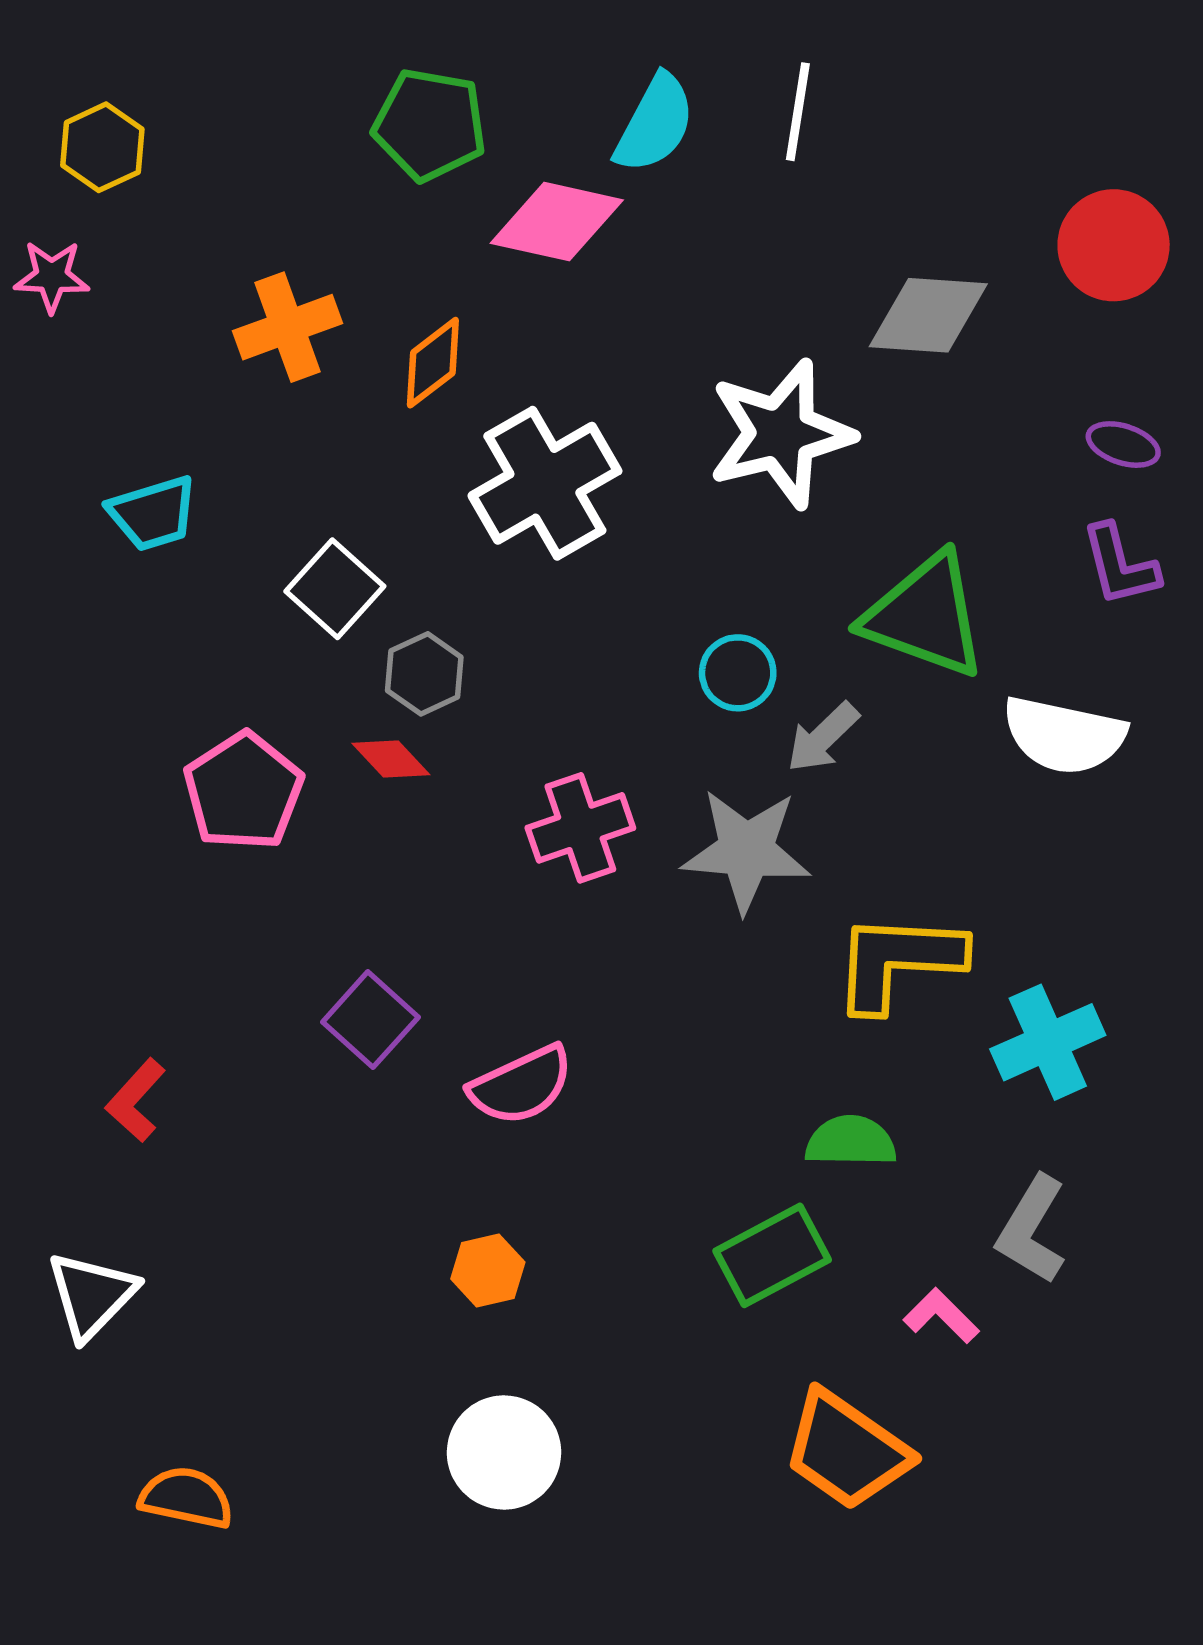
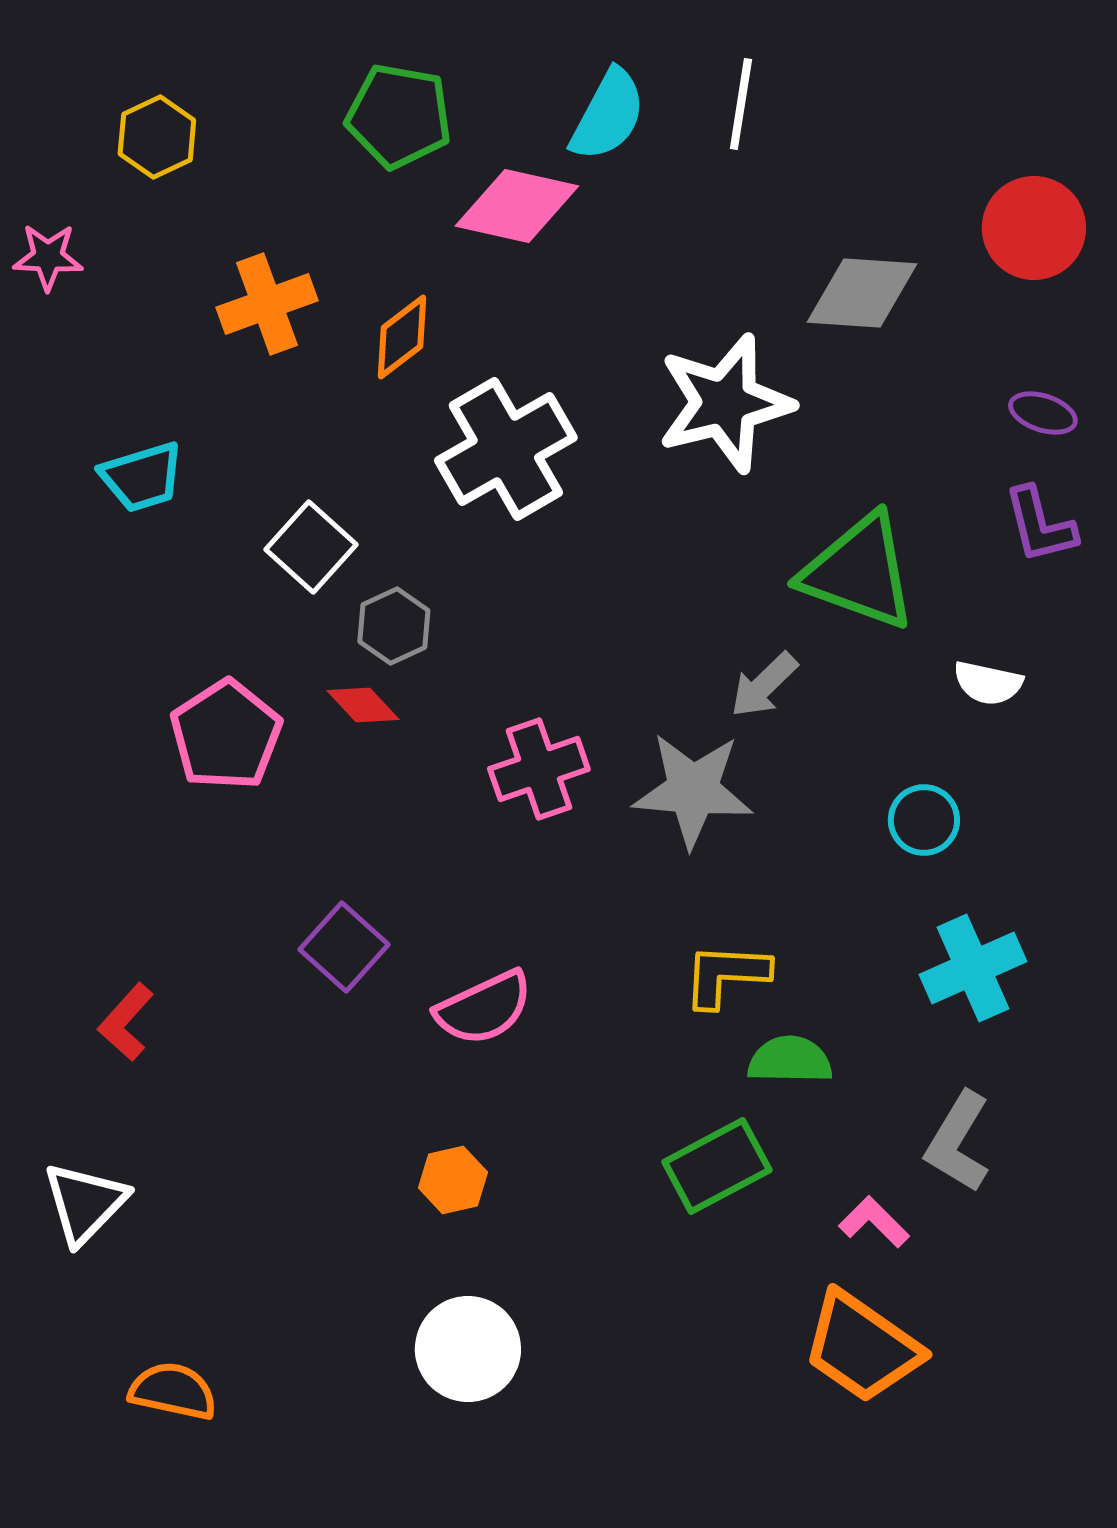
yellow hexagon: (102, 147) -> (157, 137), moved
cyan circle: (738, 673) -> (924, 820), moved
white semicircle: (1064, 735) -> (988, 683), size x0.6
yellow L-shape: (898, 961) -> (726, 975), moved, size x0.7
orange trapezoid: (846, 1450) -> (862, 1347), moved

